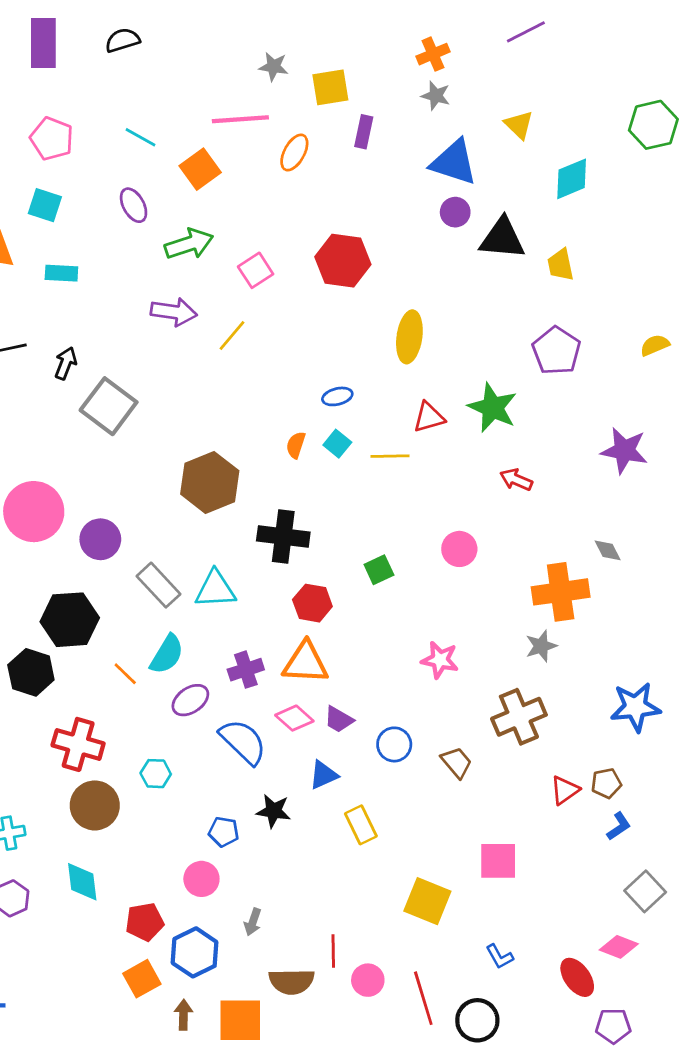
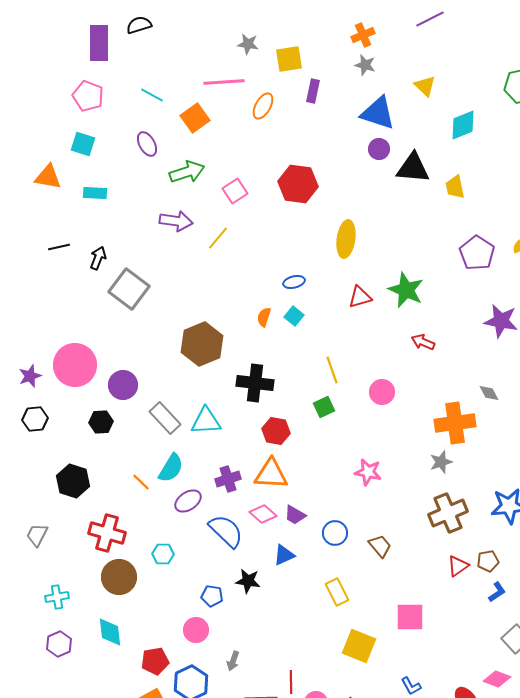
purple rectangle: (43, 43) -> (99, 43), moved
purple pentagon: (556, 351) -> (477, 253), moved
yellow line: (390, 456) -> (332, 370), moved, turned 72
black hexagon: (70, 620) -> (101, 422), moved, size x0.6
brown cross: (519, 717) -> (448, 513), moved
yellow rectangle: (361, 825) -> (337, 592), moved

